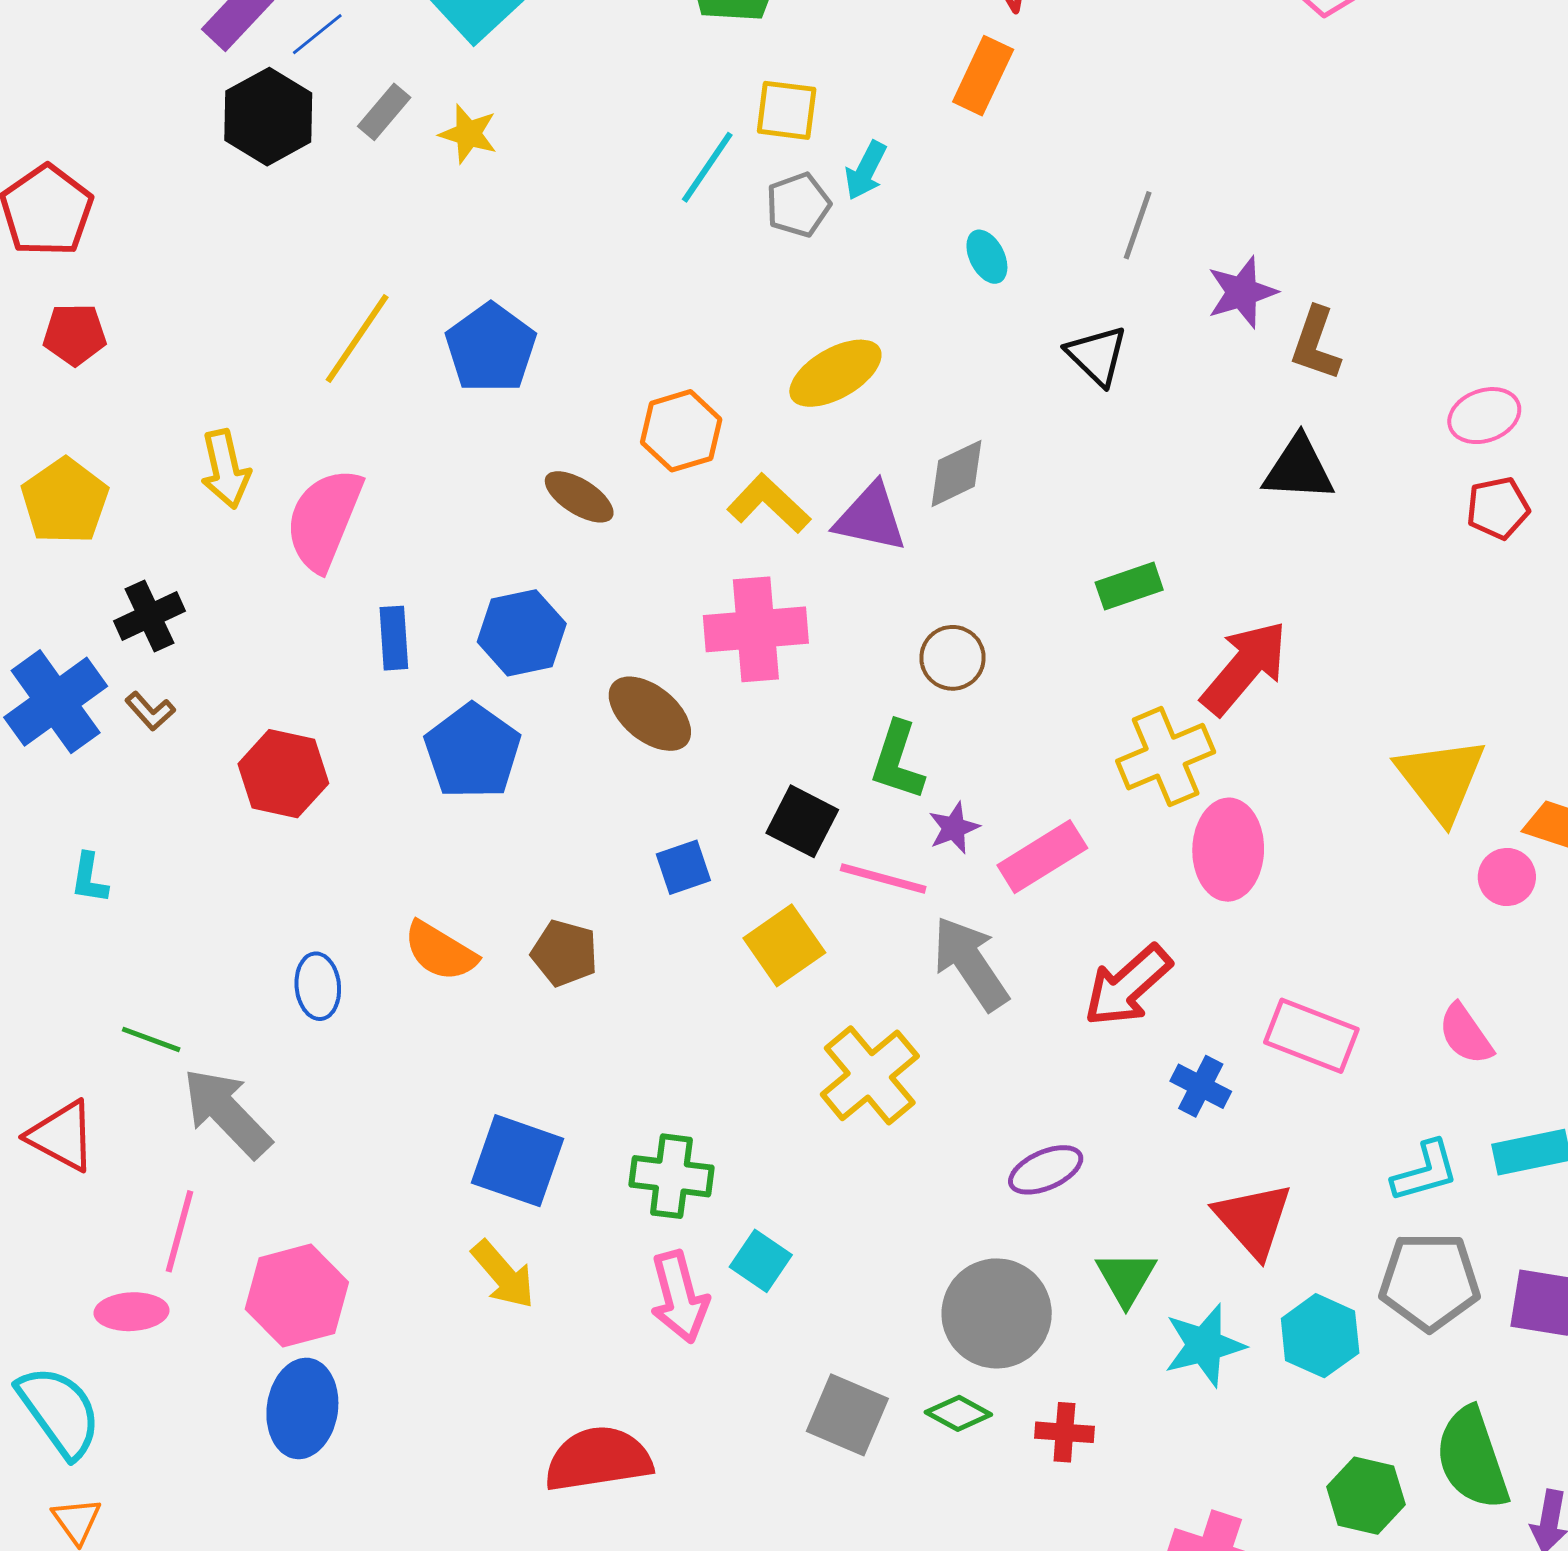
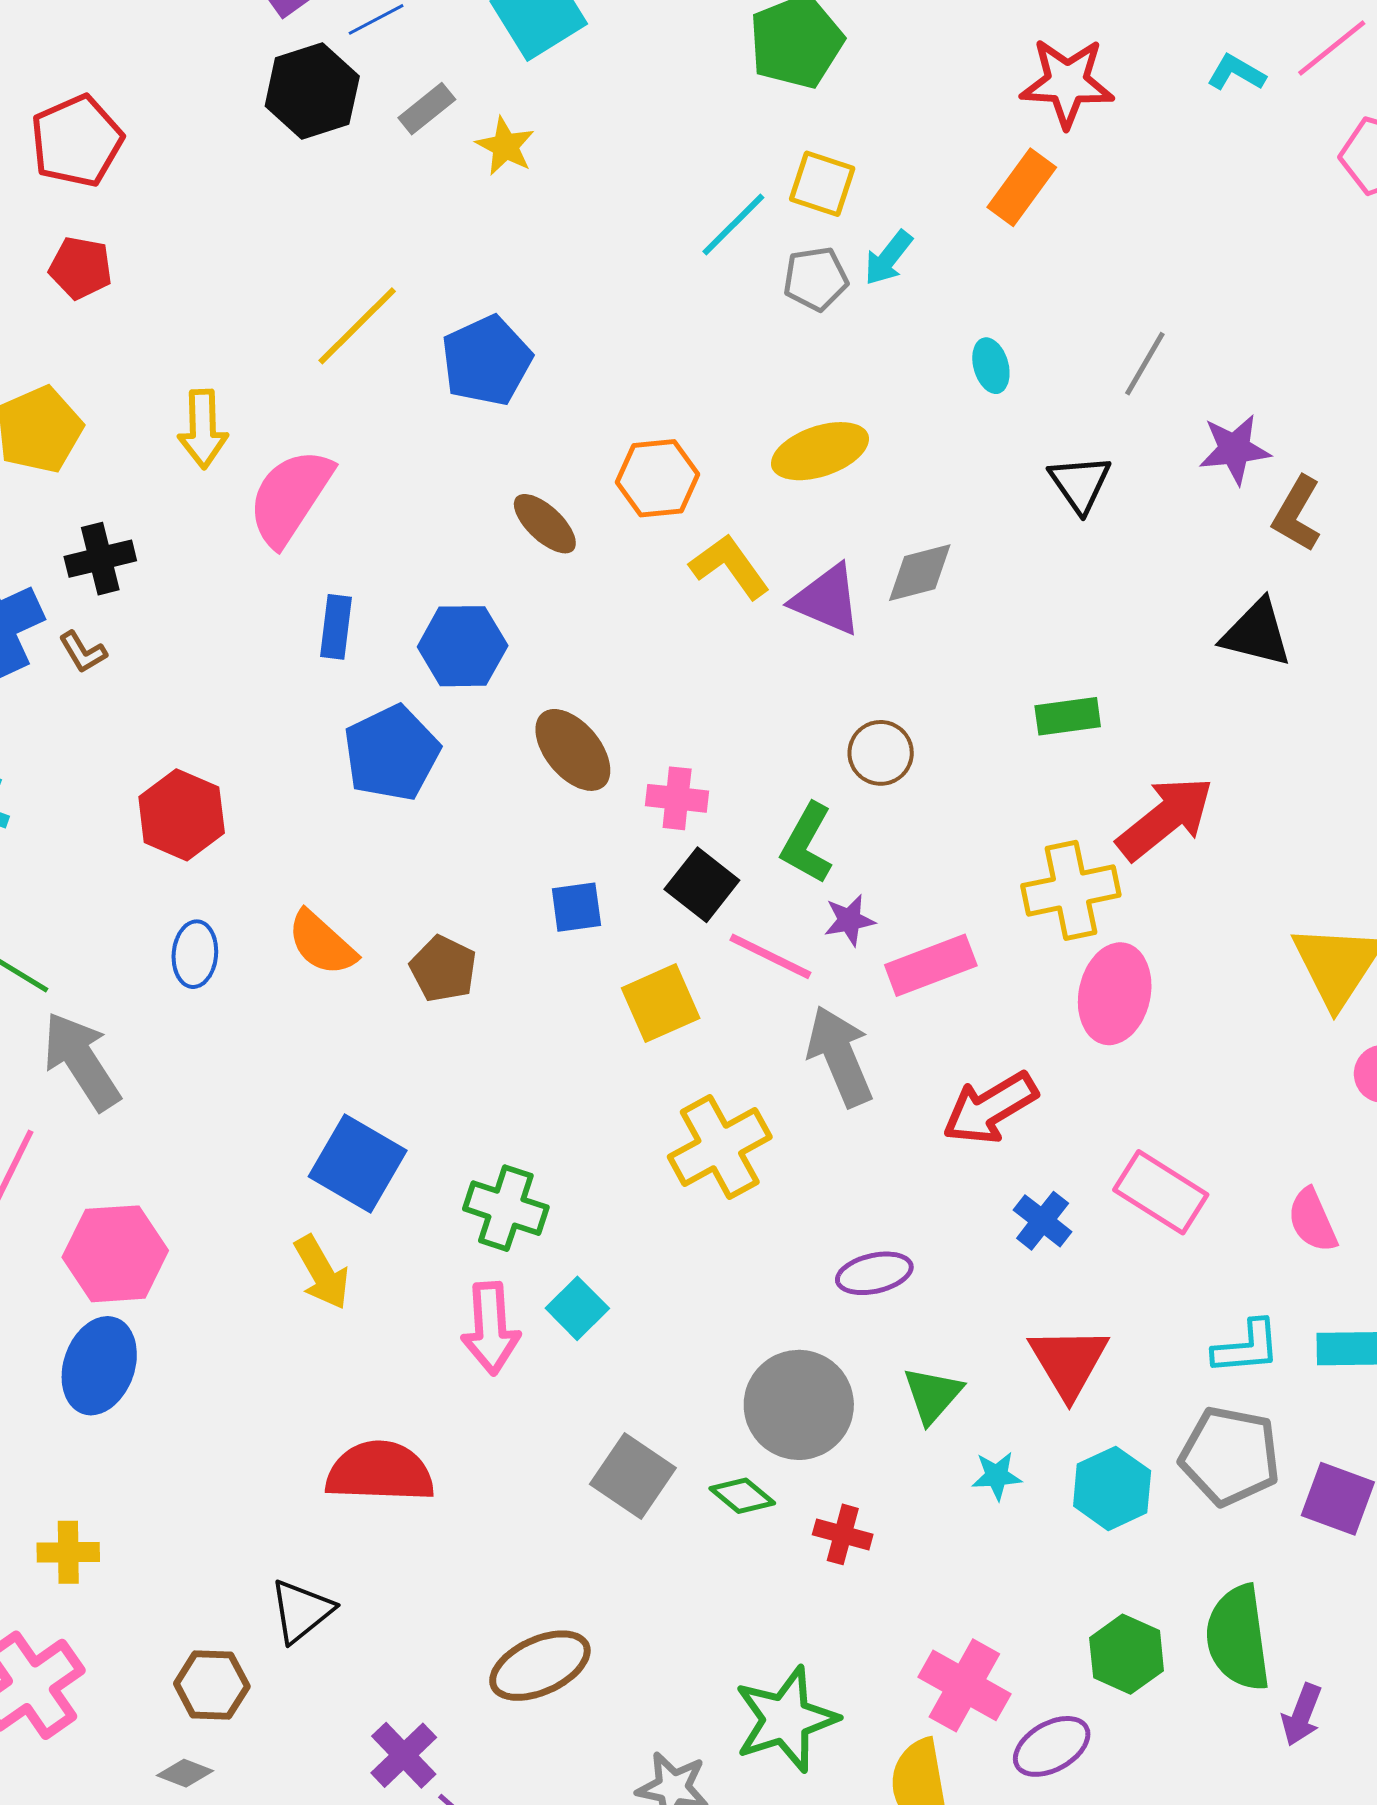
pink cross: (756, 629) -> (677, 798), moved, size x0.6
red hexagon: (283, 774) -> (182, 815), moved
cyan star: (1204, 1345) -> (997, 1476), size x0.6

